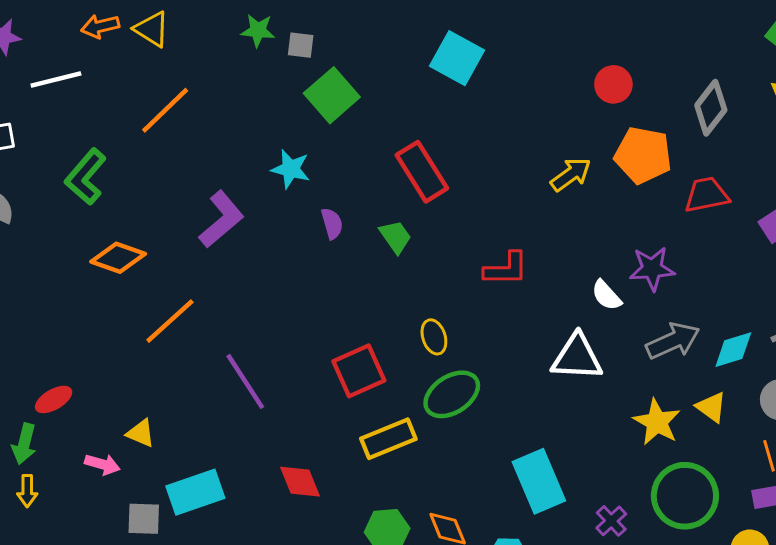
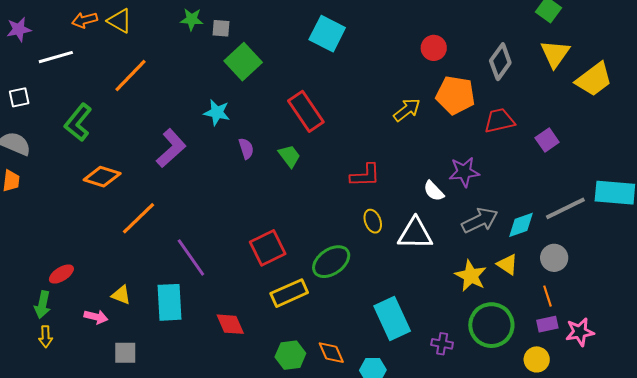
yellow ellipse: (434, 337) -> (373, 221), moved
cyan rectangle: (195, 492) -> (169, 302), moved, turned -72
purple cross: (611, 521) -> (442, 344), turned -35

